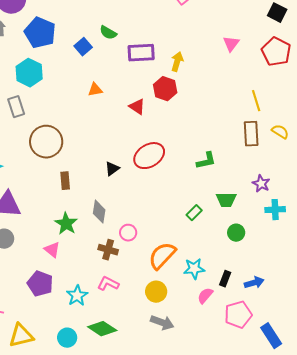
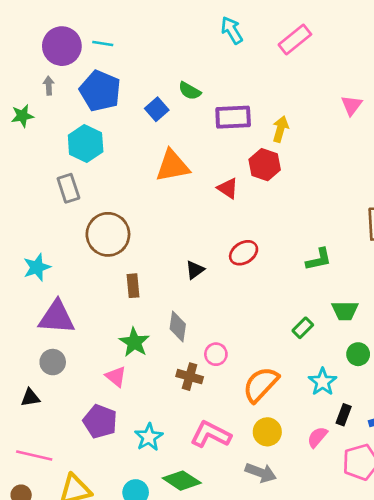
orange triangle: (95, 90) -> (172, 166), size x1.8
red ellipse: (149, 156) -> (244, 253), size x0.7
cyan star: (194, 269) -> (323, 382), moved, turned -30
pink L-shape: (108, 284) -> (211, 434), moved, size x1.4
yellow circle: (156, 292) -> (267, 432), moved

